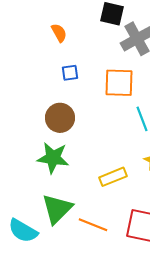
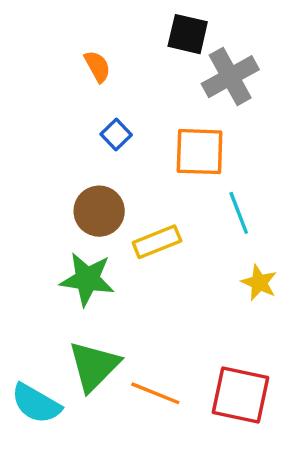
blue square: (70, 73) -> (116, 134), turned -36
yellow rectangle: (113, 177) -> (157, 242), moved

